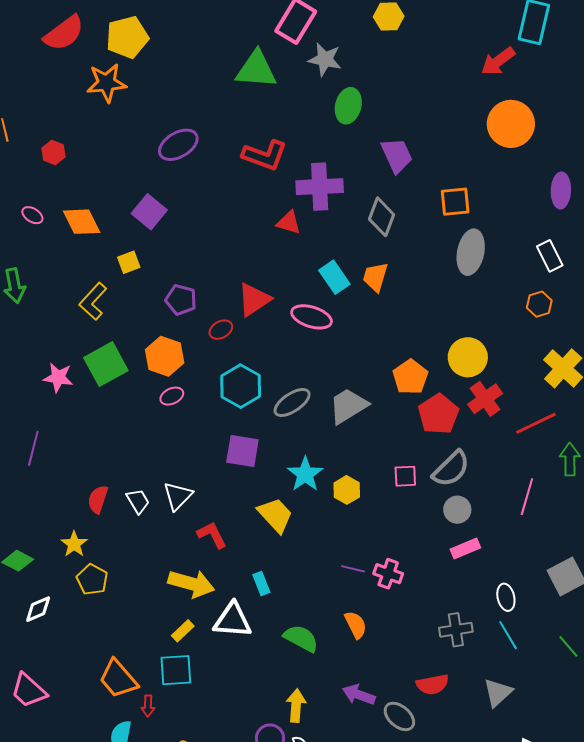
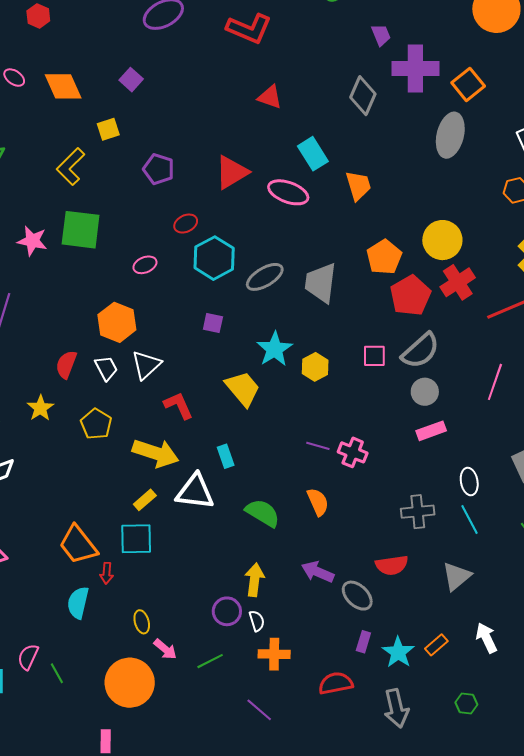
purple trapezoid: (397, 155) -> (381, 35), size x0.6
purple cross: (320, 187) -> (415, 69), moved
orange square: (455, 202) -> (468, 84), moved, turned -36
purple square: (149, 212) -> (131, 80), size x0.7
orange trapezoid: (375, 277) -> (358, 186), moved, turned 144
red ellipse: (221, 330) -> (186, 224), moved
orange hexagon: (165, 356) -> (117, 322), moved
green square: (106, 364) -> (81, 230), turned 33
gray trapezoid: (348, 406) -> (321, 283), turned -54
purple square: (242, 451) -> (213, 323), size x0.6
yellow pentagon: (92, 580) -> (96, 424), moved

